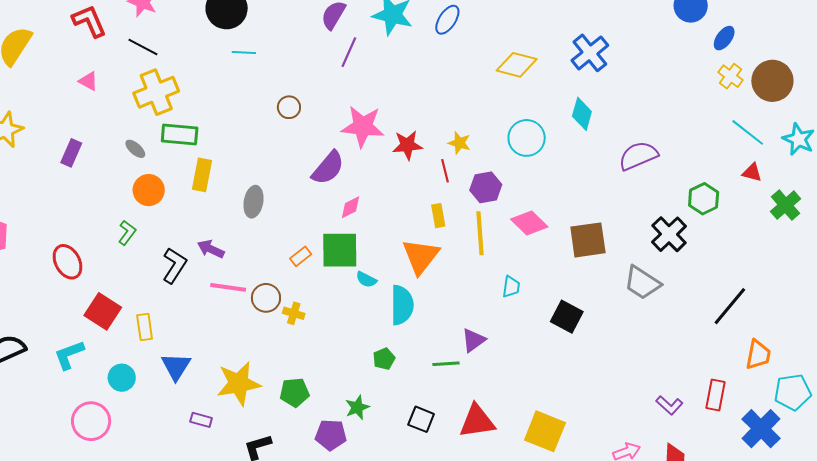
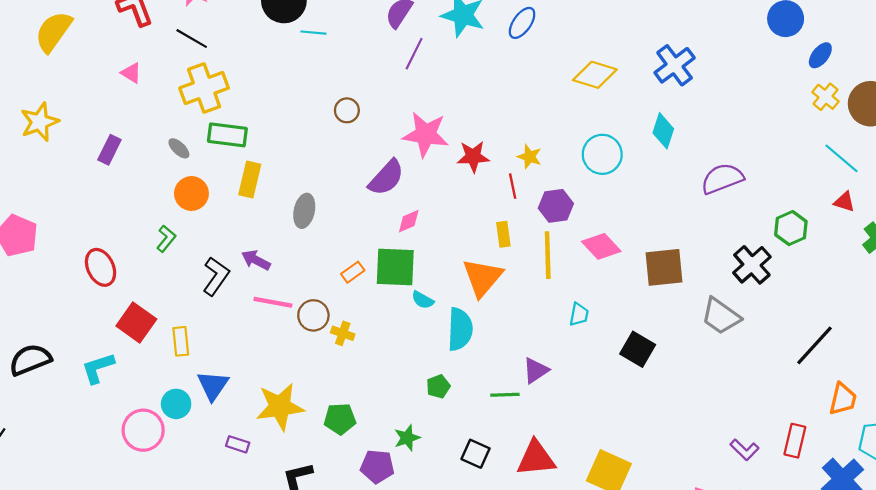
cyan line: (244, 53) -> (313, 33), moved
cyan circle: (122, 378) -> (176, 404), moved
pink circle: (91, 421) -> (143, 430), moved

